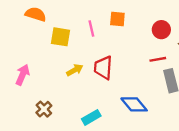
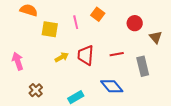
orange square: (117, 19) -> (98, 14), turned 32
red line: (158, 59) -> (117, 54), moved
pink arrow: (23, 75) -> (18, 61), turned -42

